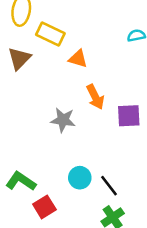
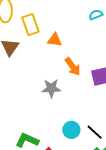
yellow rectangle: (50, 34) -> (30, 25), turned 55

